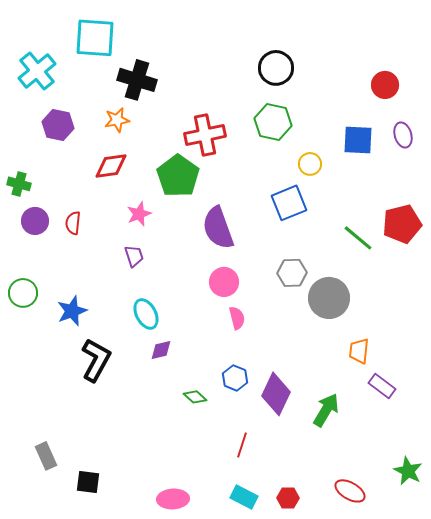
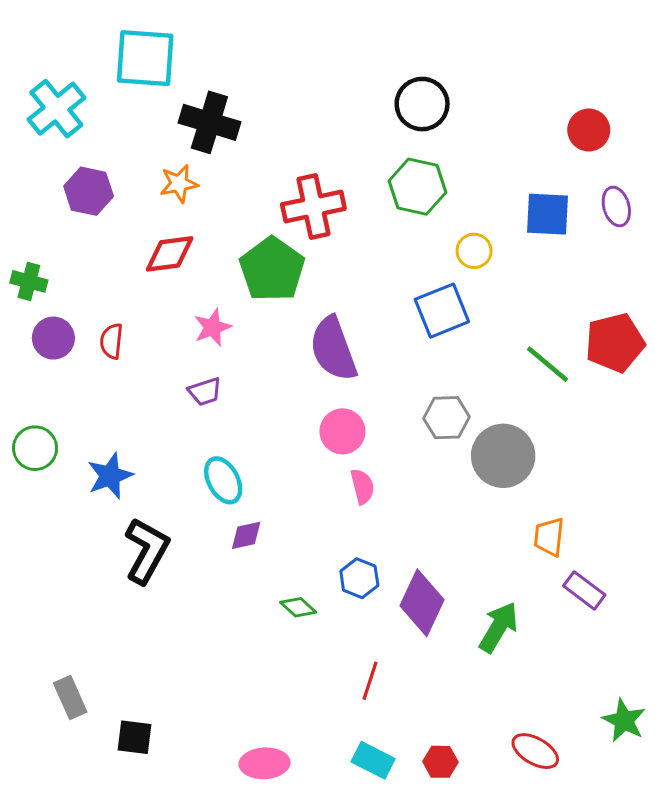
purple trapezoid: (134, 256) -> (205, 392), turned 90

